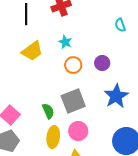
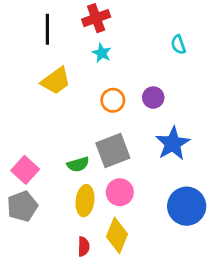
cyan star: (65, 42) -> (102, 53), moved
green semicircle: (48, 111) -> (78, 164), turned 98

